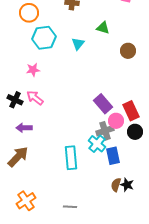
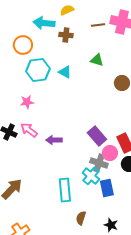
cyan triangle: (78, 44) -> (65, 72), moved, turned -40
purple arrow: (24, 128) -> (54, 140), moved
gray cross: (105, 131) -> (99, 163), turned 36
brown semicircle: (116, 185) -> (81, 218), moved
black star: (127, 185) -> (111, 225), moved

